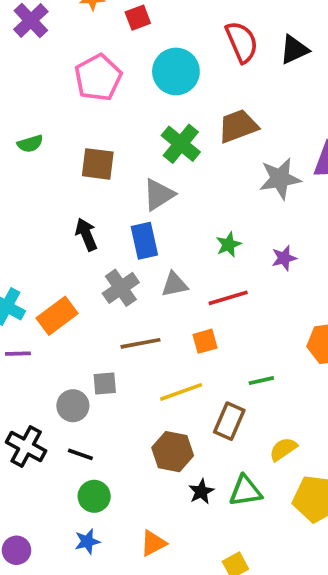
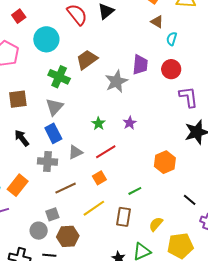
gray cross: (121, 288) -> (47, 161), turned -36
brown hexagon: (173, 452) -> (68, 236), moved

